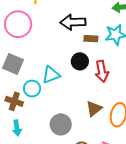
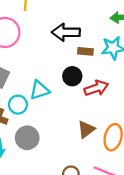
red arrow: (102, 71) -> (96, 88), turned -100
gray circle: (61, 124) -> (27, 138), moved

